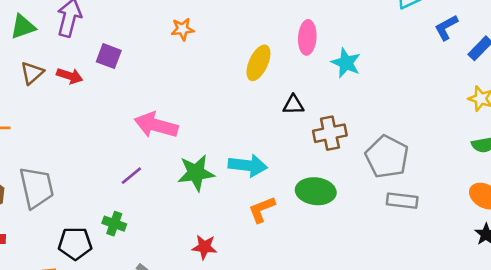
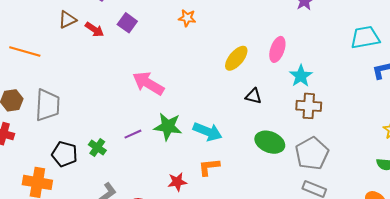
brown cross: (330, 133) -> (309, 106), moved
purple line: (131, 176) -> (133, 134), moved
green ellipse: (316, 191) -> (270, 142), moved
red star: (204, 247) -> (177, 182), moved, turned -30

